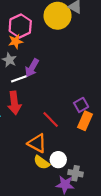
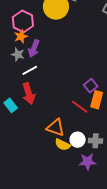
purple arrow: (32, 68) -> (34, 48), moved
red line: (51, 120) -> (80, 107), moved
gray cross: (76, 173) -> (96, 141), moved

